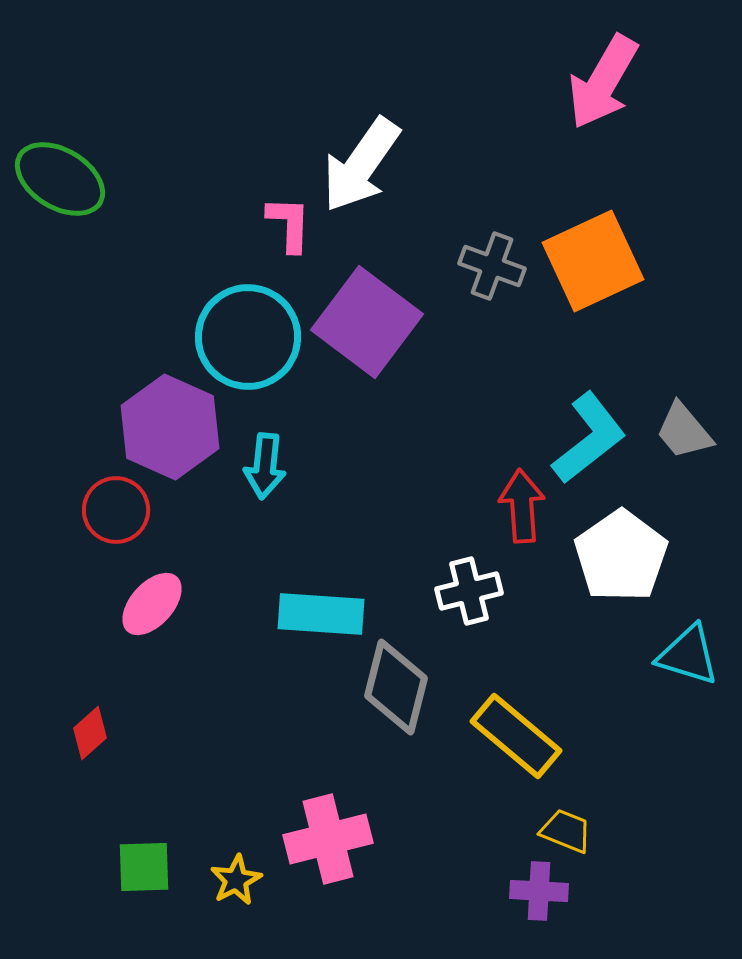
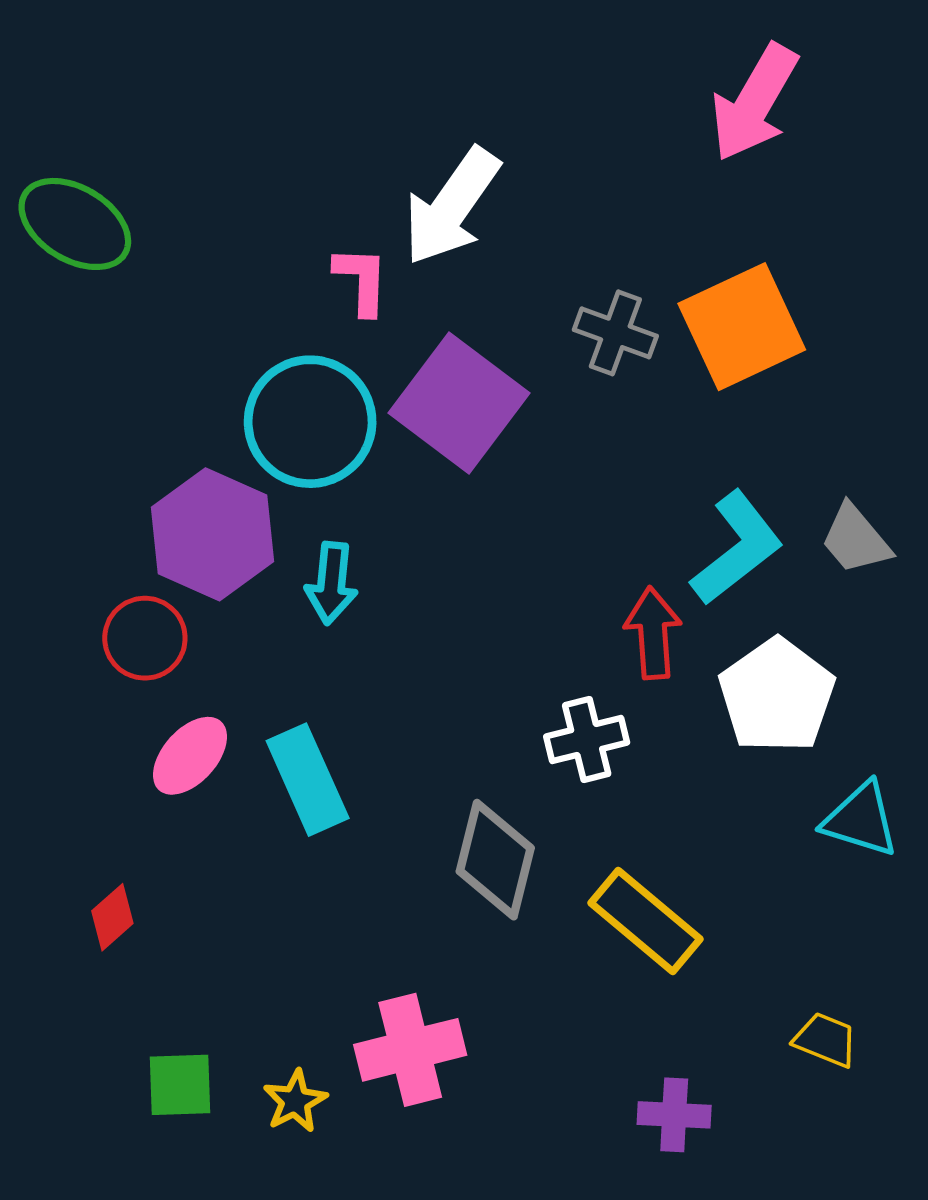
cyan rectangle: (321, 614) -> (308, 780), moved, turned 62
yellow trapezoid: (566, 831) -> (826, 1040), moved

